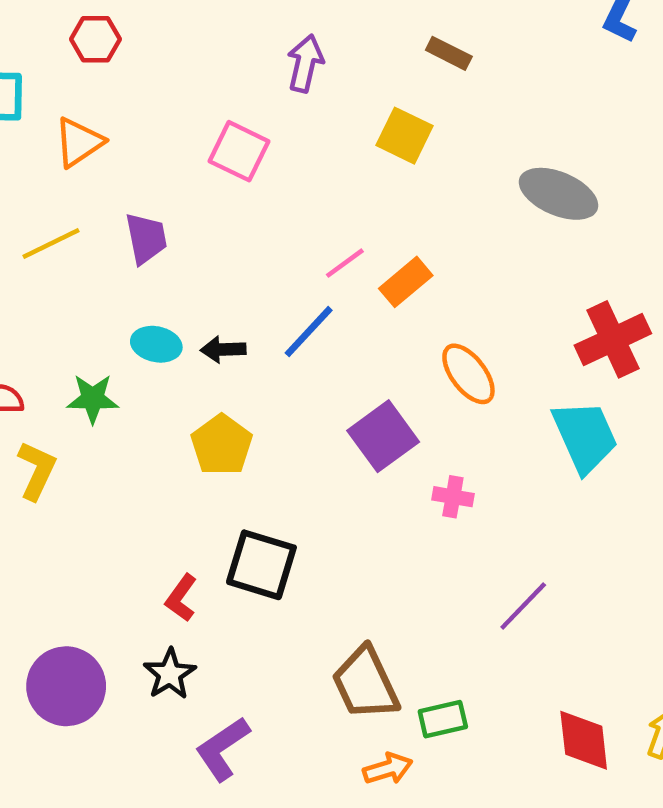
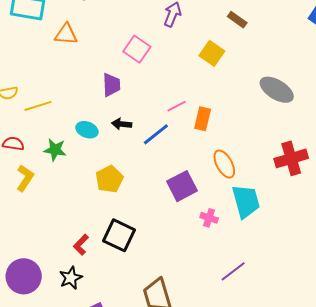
orange triangle: (79, 142) -> (66, 34), turned 30
purple trapezoid: (146, 238) -> (111, 85), moved
yellow line: (51, 243) -> (38, 106), moved
orange rectangle: (406, 282) -> (203, 119), turned -45
black arrow: (223, 349) -> (122, 124), moved
cyan trapezoid: (585, 436) -> (246, 201), moved

